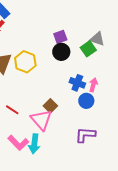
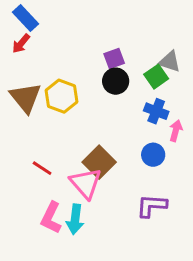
blue cross: (77, 83) -> (156, 111), moved
pink arrow: (93, 85) -> (176, 131), moved
brown square: (50, 106) -> (99, 162), size x1.5
pink L-shape: (18, 143) -> (51, 218), turned 70

